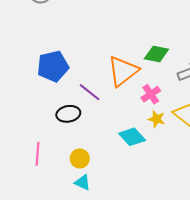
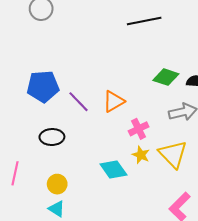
green diamond: (156, 54) -> (166, 77), moved
orange triangle: (123, 71) -> (114, 101), size x0.7
purple line: (90, 92) -> (79, 102), moved

